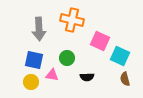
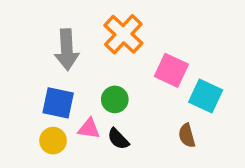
orange cross: (72, 20) -> (123, 34), turned 30
black semicircle: (87, 77) -> (118, 139), moved, turned 48
brown semicircle: (125, 79) -> (187, 135), moved

